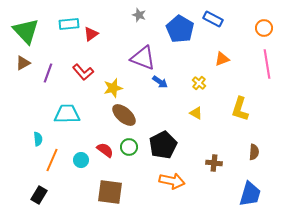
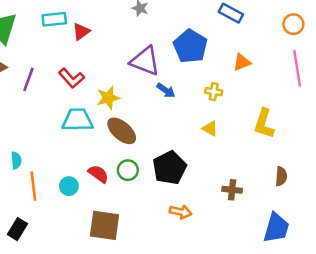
blue pentagon: (180, 29) -> (190, 46), moved
yellow cross: (199, 83) -> (214, 92), turned -32
cyan trapezoid: (67, 114) -> (78, 120), moved
orange line: (52, 160) -> (33, 186), turned -30
orange arrow: (172, 181) -> (181, 212), size x0.7

